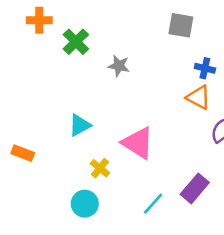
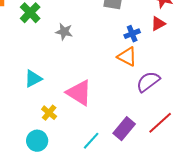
blue cross: (205, 68) -> (132, 34), turned -35

